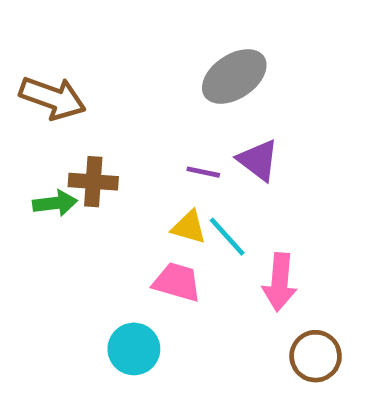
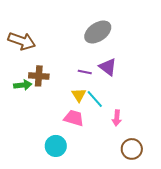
yellow triangle: (189, 227) -> (79, 95), turned 42
pink arrow: (280, 282) -> (117, 118), size x0.7

